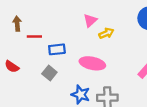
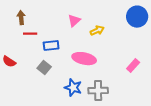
pink triangle: (90, 20) -> (74, 21), moved
brown arrow: (17, 24) -> (21, 18), moved

